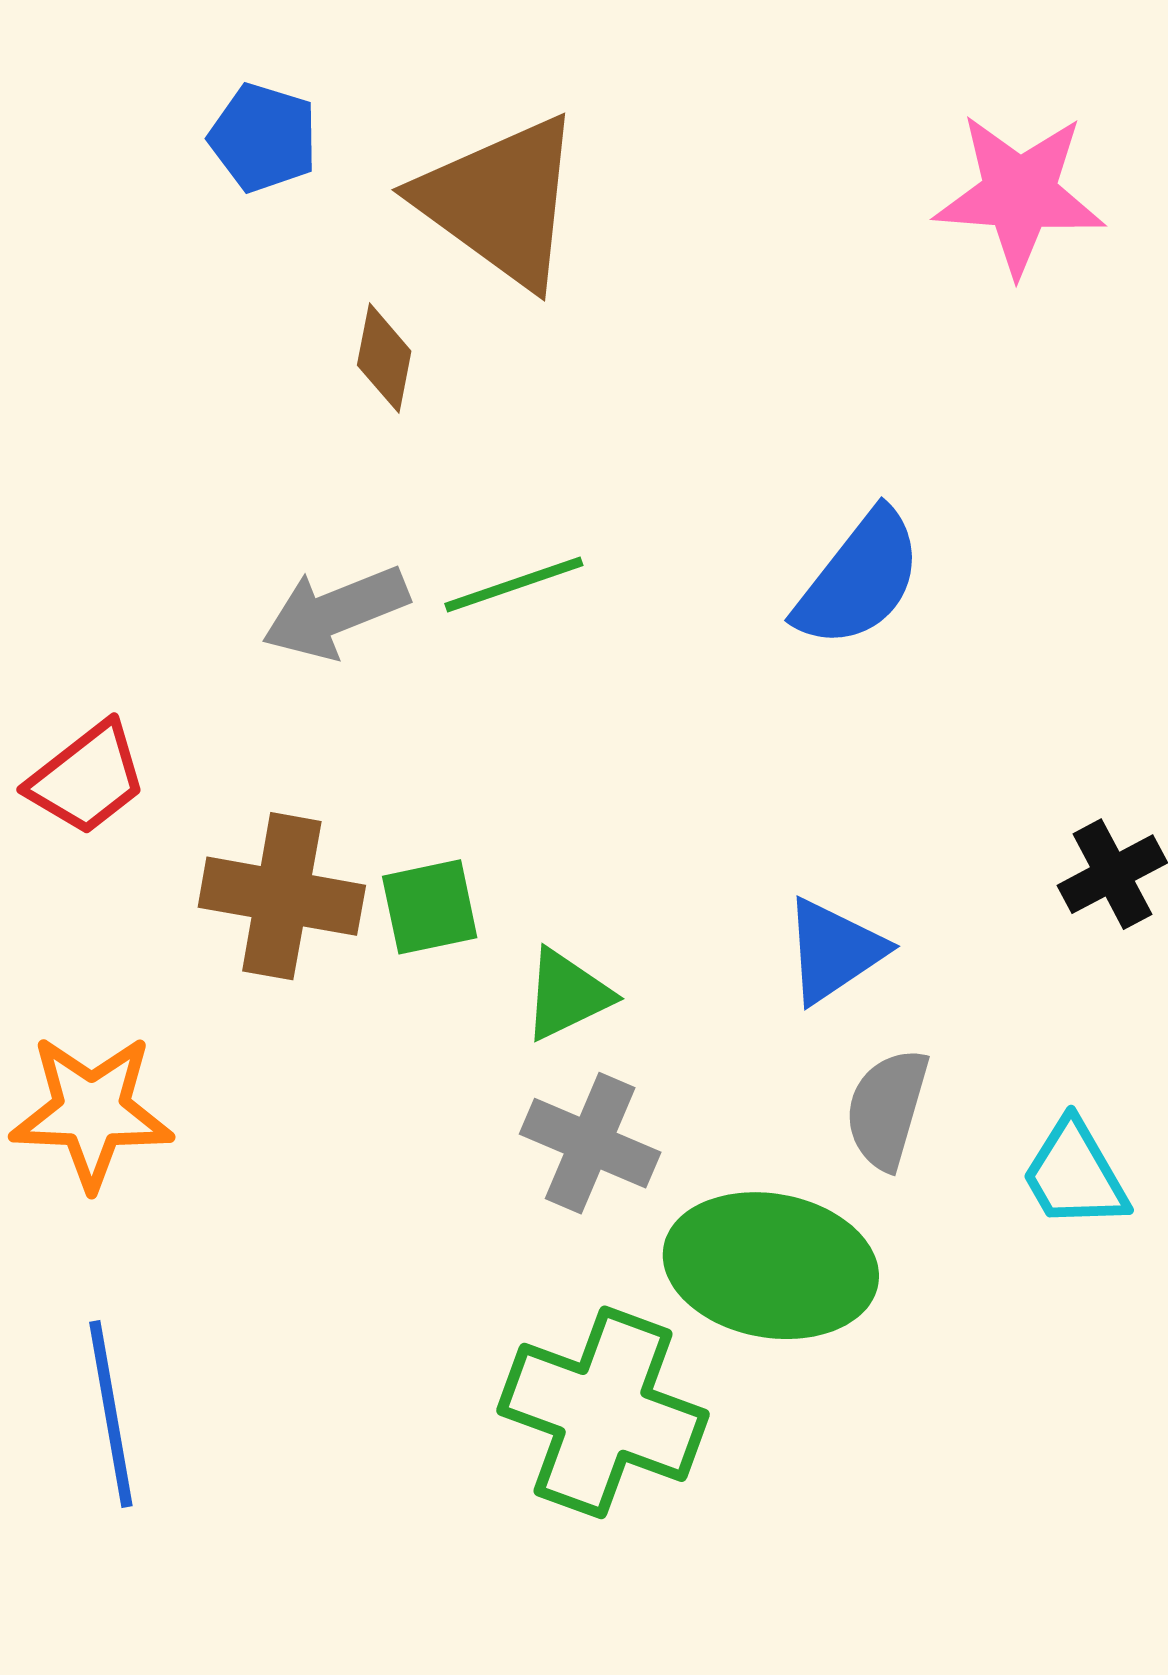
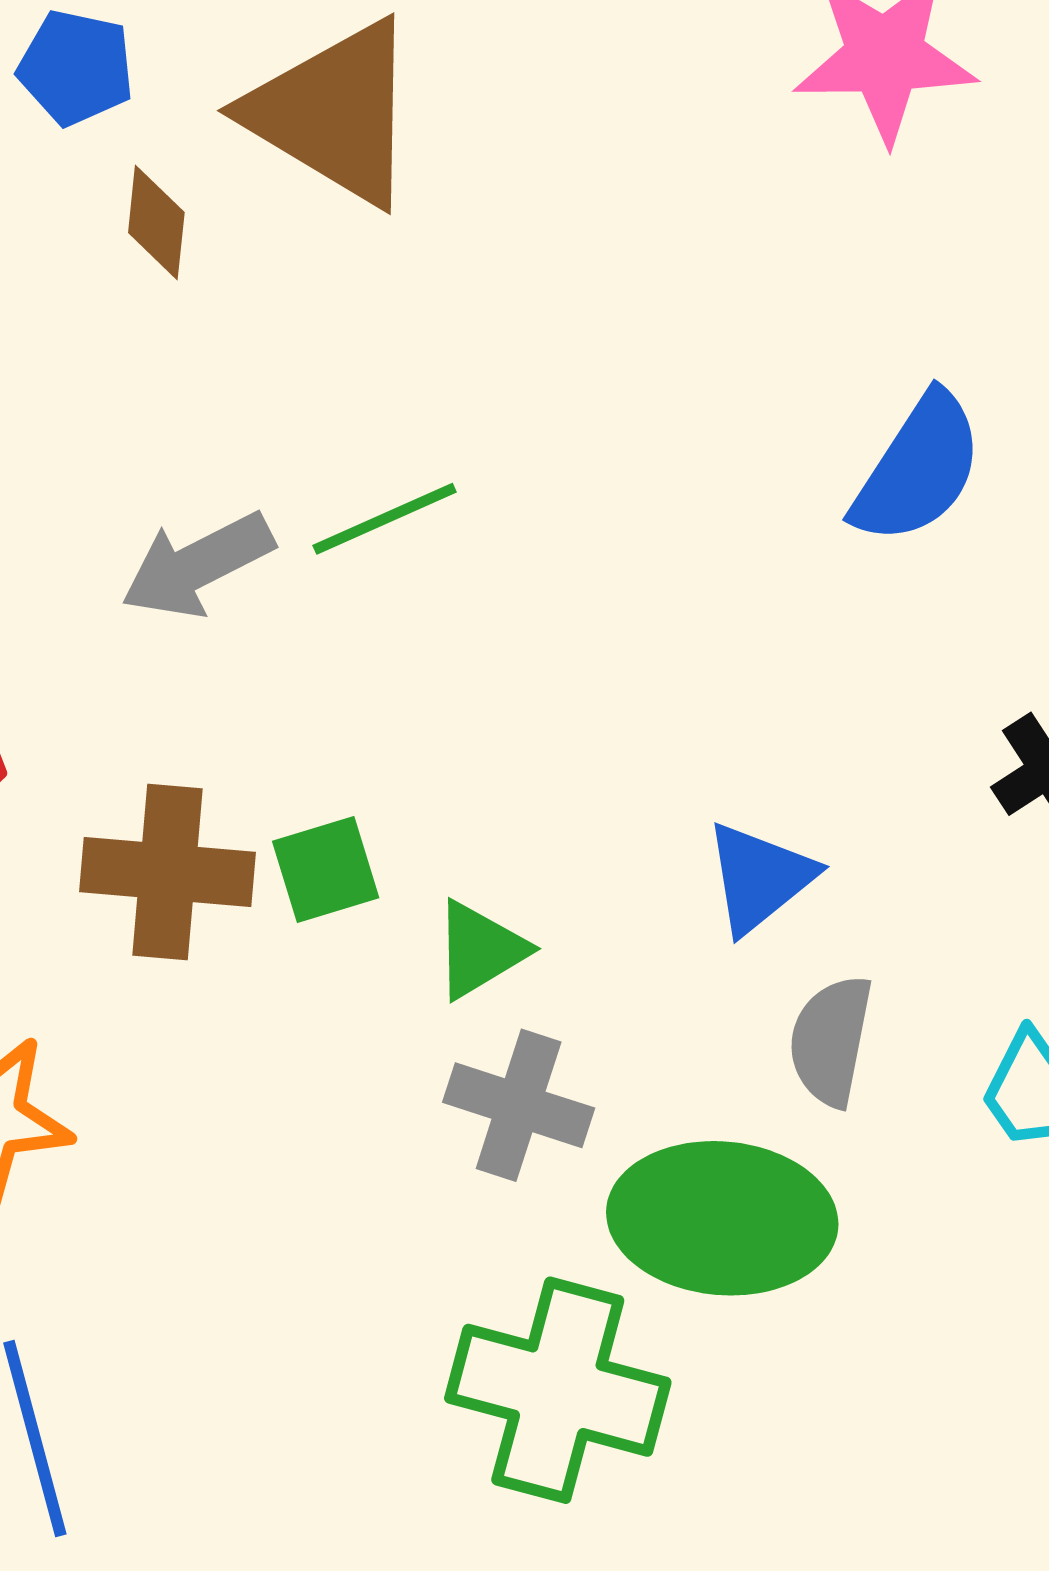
brown diamond: (384, 358) -> (156, 222), moved
blue semicircle: (859, 579) -> (918, 469), moved

